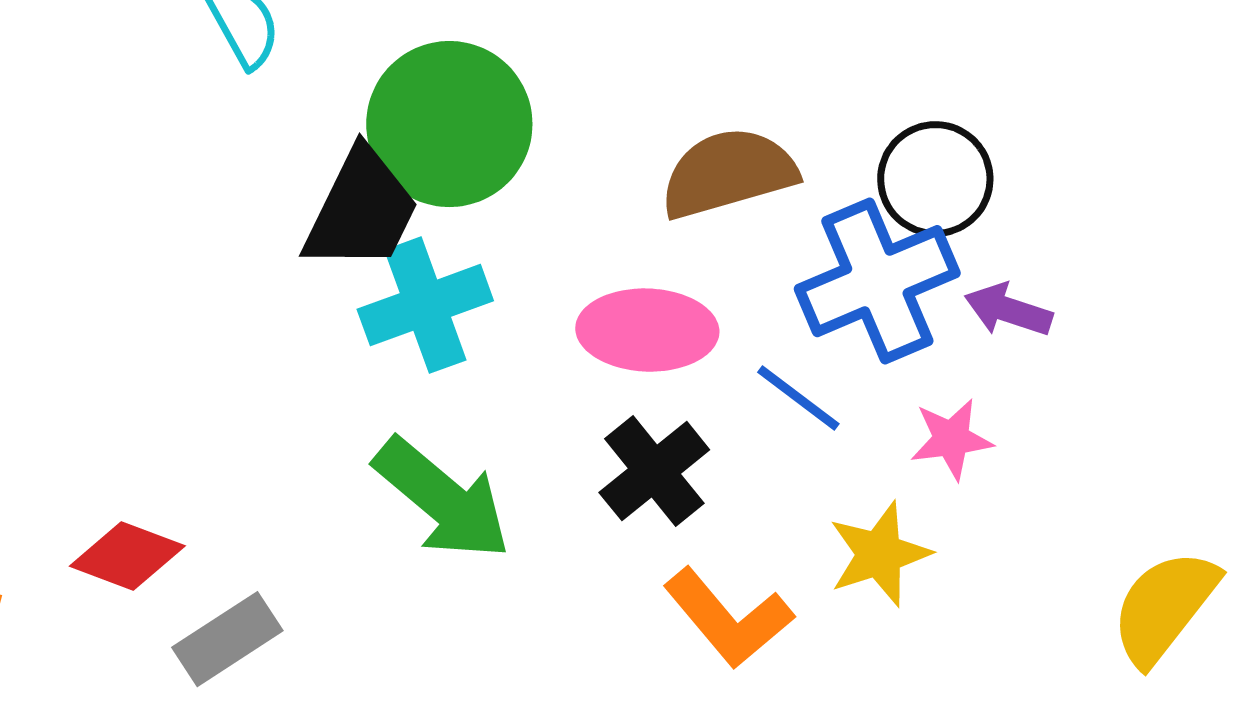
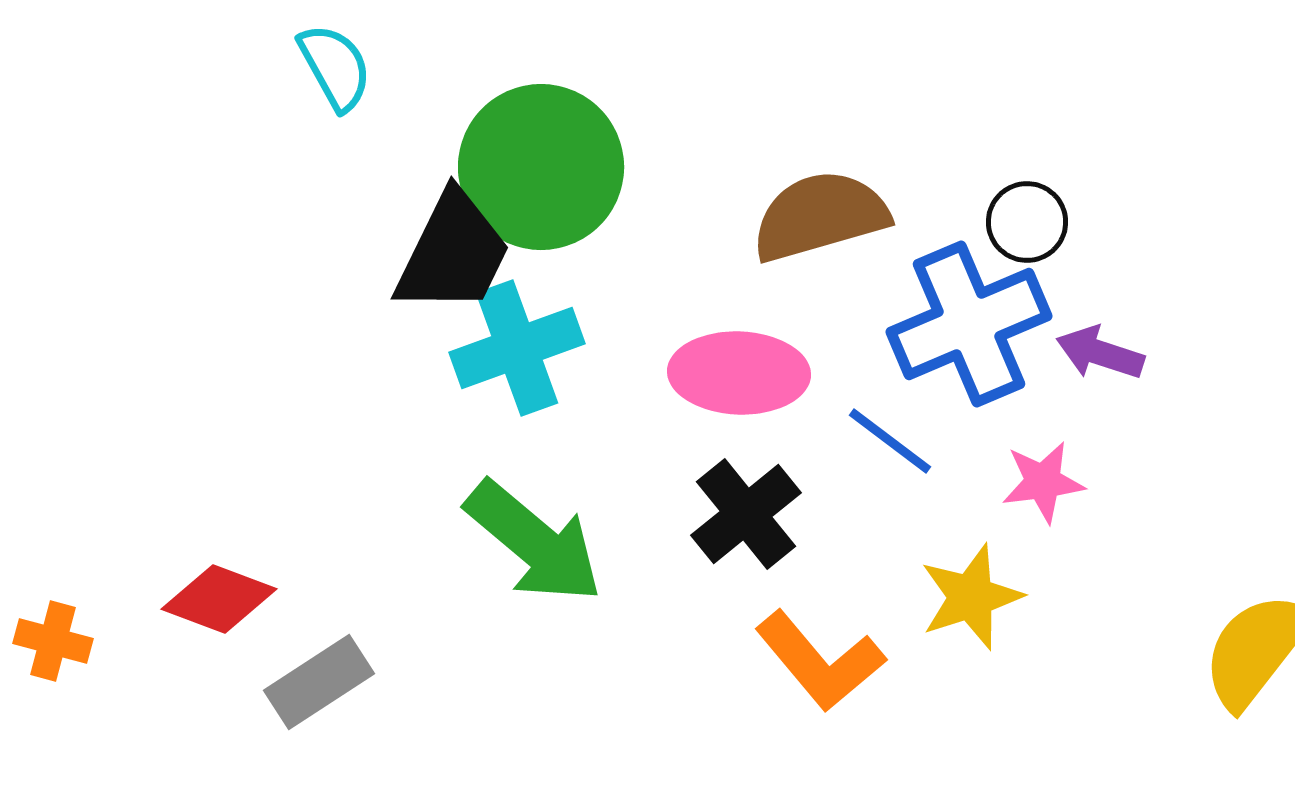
black circle: (935, 179) -> (1027, 222), size x0.7

